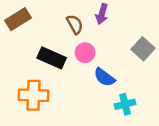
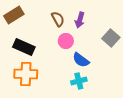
purple arrow: (102, 14) -> (80, 20), moved
black rectangle: (52, 58) -> (24, 47), moved
cyan cross: (125, 104) -> (79, 81), moved

